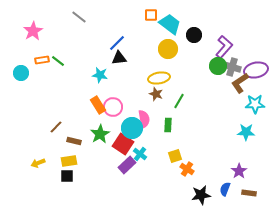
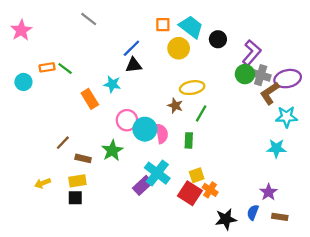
orange square: (151, 15) -> (163, 25), moved
pink star: (33, 31) -> (21, 30), moved
yellow circle: (168, 49) -> (179, 48), moved
yellow ellipse: (159, 78) -> (192, 88), moved
orange rectangle: (98, 105) -> (90, 99), moved
cyan circle: (132, 128) -> (145, 129), moved
red square: (123, 144) -> (190, 193), moved
cyan cross: (140, 154) -> (157, 173), size x1.6

